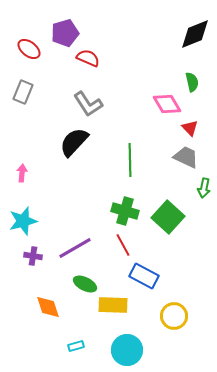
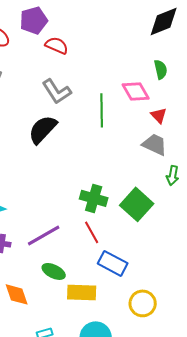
green line: (130, 160) -> (102, 110), moved

